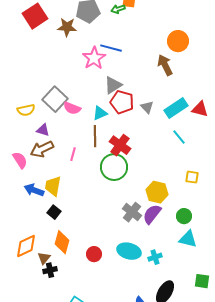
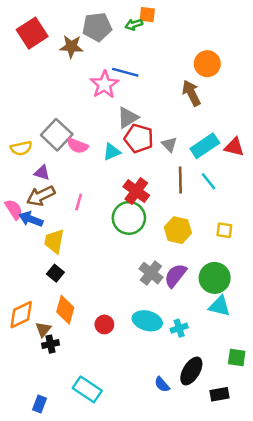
brown line: (95, 136) -> (180, 180), moved
blue arrow: (34, 190) -> (31, 219), moved
yellow hexagon: (157, 192) -> (178, 230), moved
green circle: (184, 216) -> (215, 278), size x1.6

